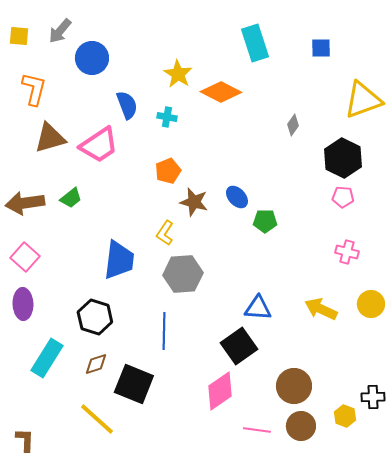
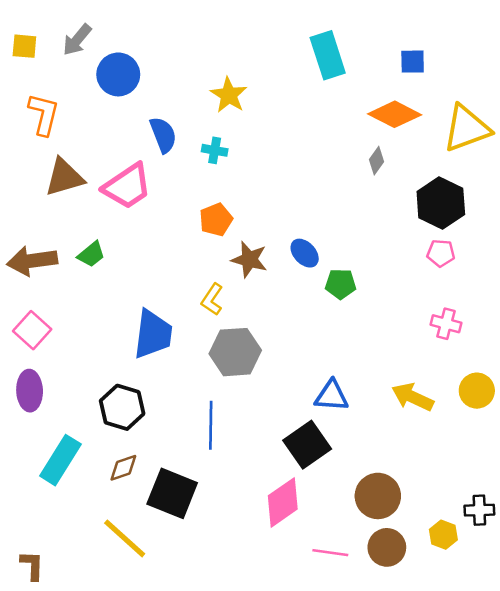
orange diamond: (221, 92) -> (395, 114), moved

